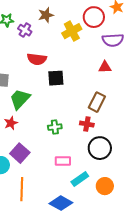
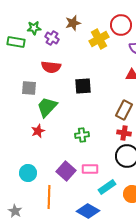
red semicircle: (37, 59) -> (51, 67), moved
red cross: (87, 124) -> (124, 133), moved
purple square: (20, 153) -> (66, 171), moved

